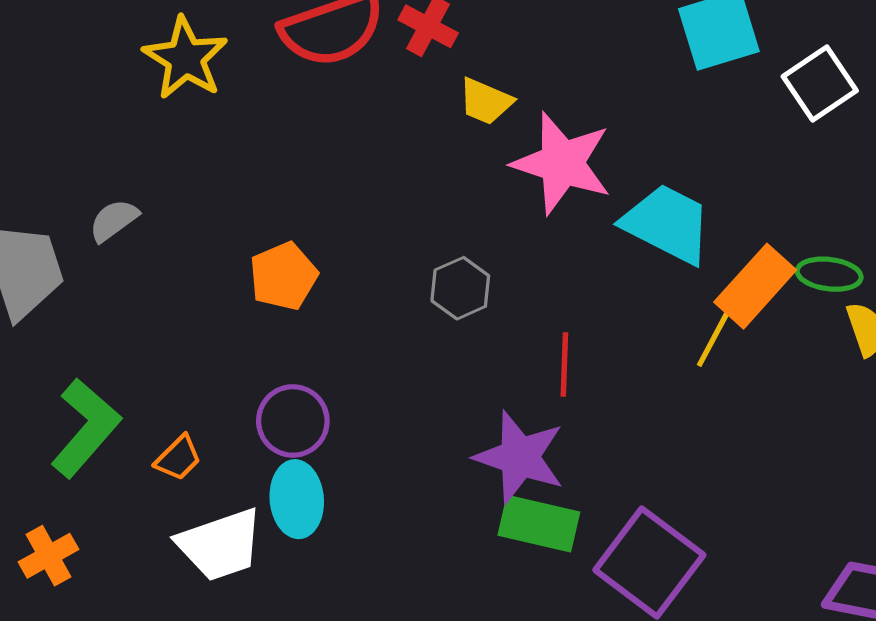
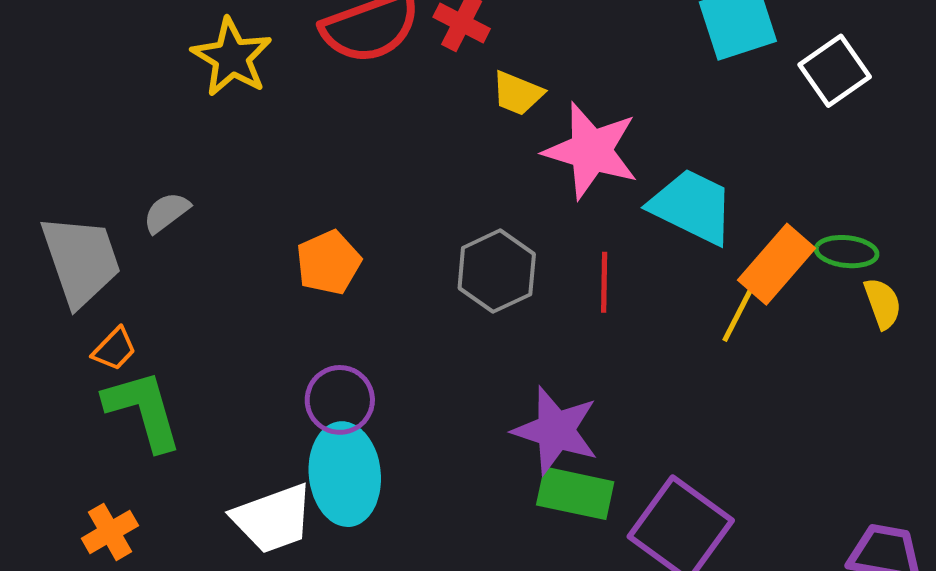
gray hexagon: (460, 288) -> (497, 271), size x1.4
red line: (564, 364) -> (604, 282), moved
green L-shape: (86, 428) -> (143, 410), turned -56
orange trapezoid: (178, 458) -> (114, 349), moved
cyan ellipse: (297, 499) -> (345, 474), size x1.4

